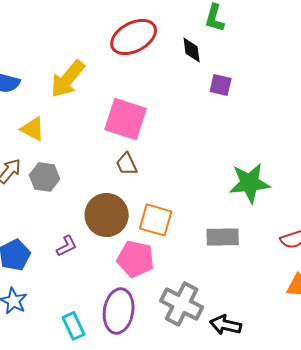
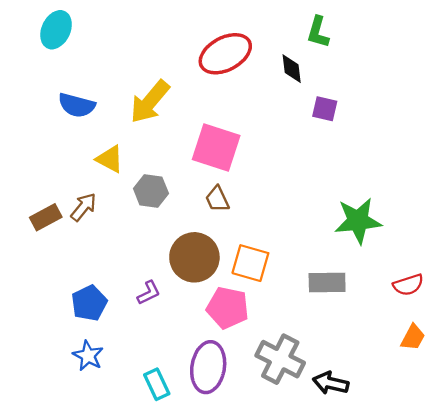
gray hexagon: (45, 177) -> (151, 191), moved

